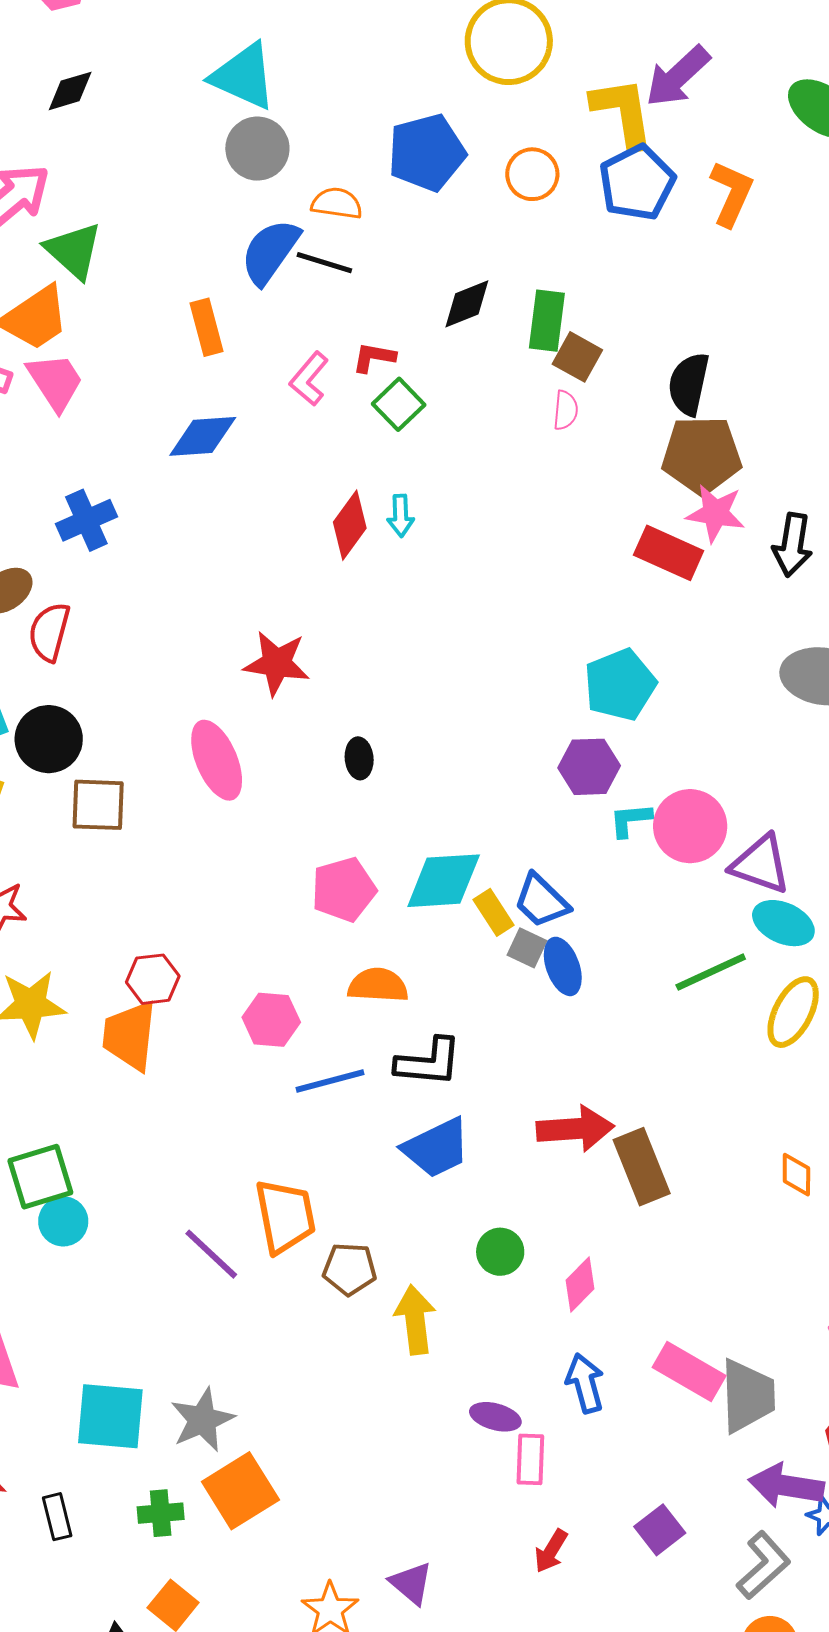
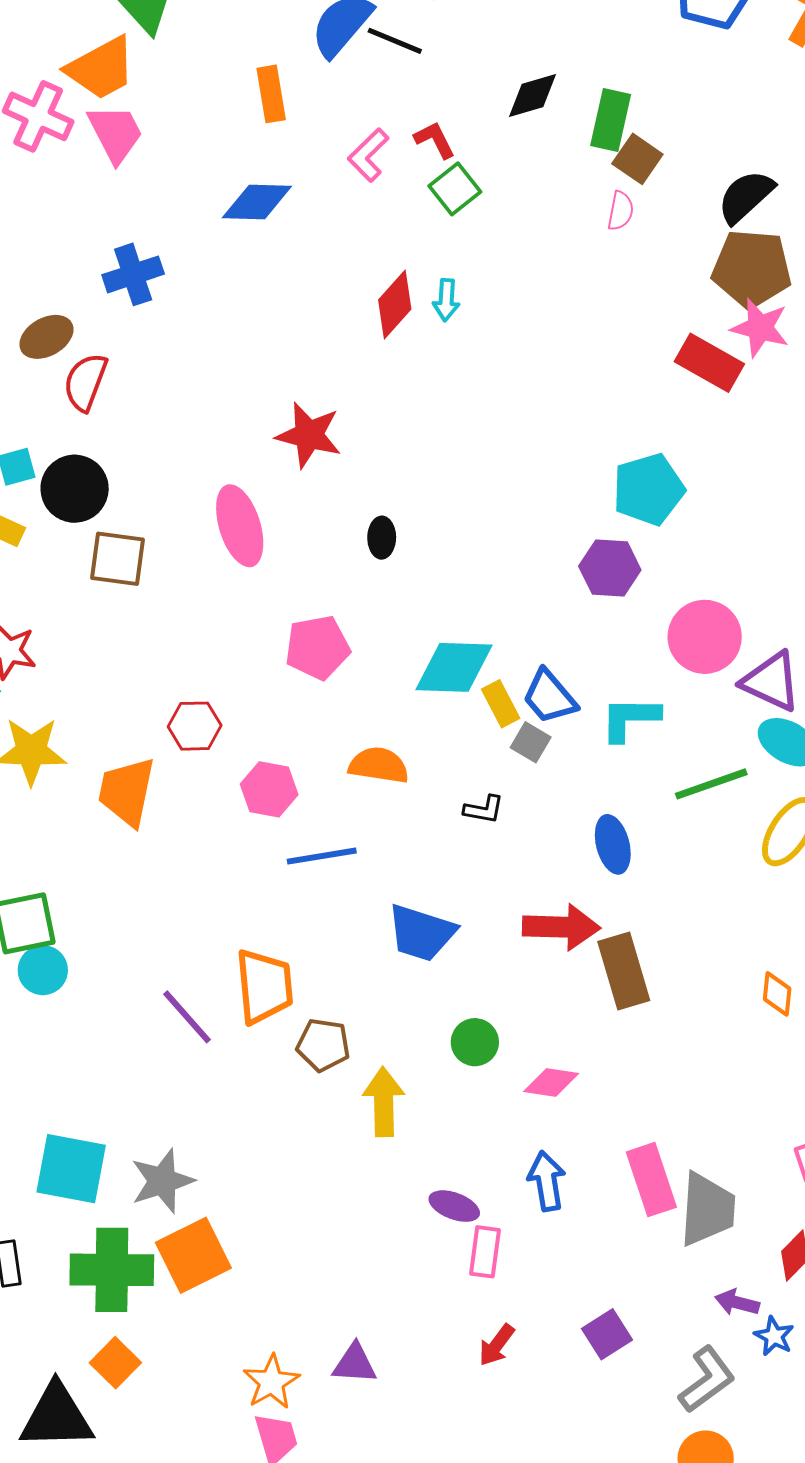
red L-shape: (374, 357) -> (435, 140), turned 48
black semicircle: (689, 384) -> (746, 196), turned 30
cyan L-shape: (630, 820) -> (630, 719), moved, size x1.4
pink pentagon: (344, 890) -> (317, 647), moved
blue ellipse: (563, 966) -> (613, 844), moved
red hexagon: (153, 979) -> (195, 726), moved
black L-shape: (429, 1062) -> (484, 809), moved, size x0.6
blue trapezoid: (436, 1148) -> (421, 933), turned 38
pink diamond: (580, 1284) -> (551, 1082), turned 48
pink rectangle: (689, 1372) -> (651, 1180), turned 36
purple arrow: (786, 1486) -> (737, 1303), size x0.6
green cross: (161, 1513) -> (112, 1270), size x1.8
purple triangle: (411, 1583) -> (355, 1364), turned -42

